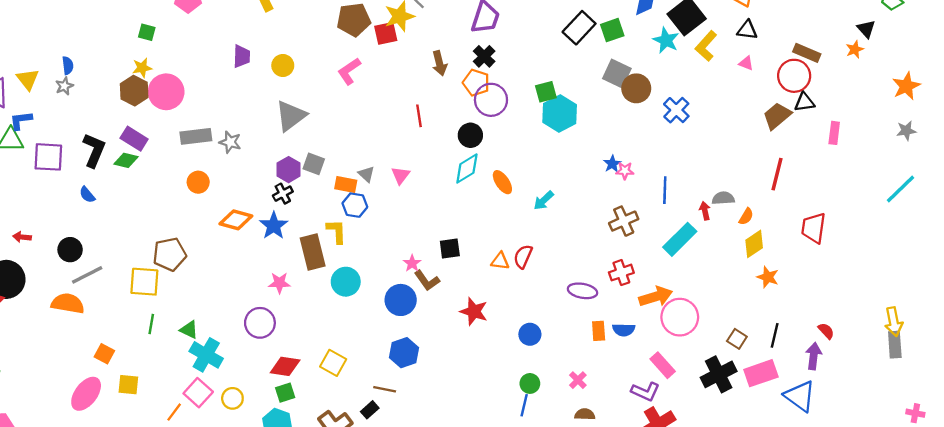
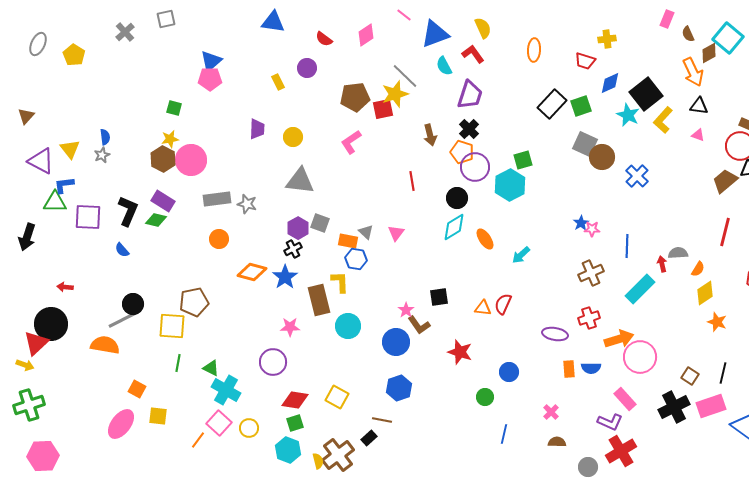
cyan hexagon: (560, 114) -> (510, 185), moved
gray triangle: (291, 116) -> (300, 181), turned 44
black circle: (70, 250) -> (133, 304), moved
green circle: (530, 383) -> (485, 397), moved

